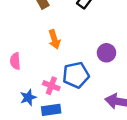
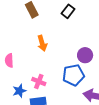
blue pentagon: (76, 75) -> (73, 75), moved

